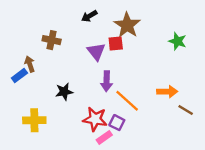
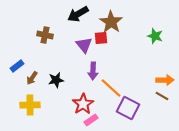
black arrow: (89, 16) -> (78, 14), size x1.5
brown arrow: (30, 64) -> (32, 78), moved, turned -128
orange arrow: (167, 92) -> (165, 80), moved
red star: (95, 119) -> (83, 104), turned 30
purple square: (117, 123) -> (128, 108), moved, size x1.6

